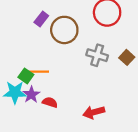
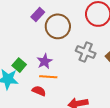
orange line: (39, 72) -> (48, 77), moved
purple star: (31, 95) -> (45, 61), moved

